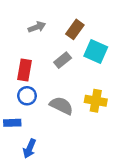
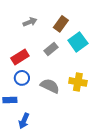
cyan square: (96, 52) -> (78, 42), turned 30
red rectangle: (25, 70) -> (20, 57), turned 48

